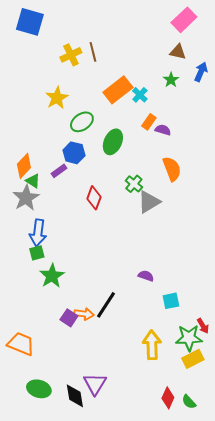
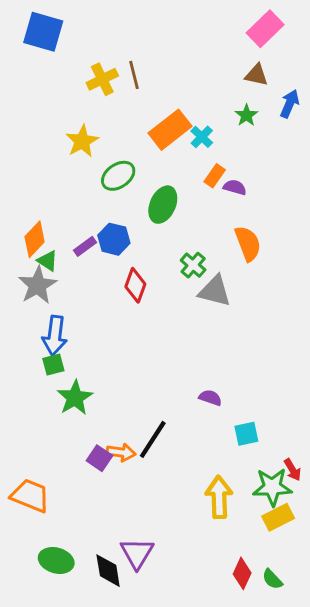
blue hexagon: (74, 153) -> (114, 239), moved
gray triangle: (149, 202) -> (215, 291), turned 45

